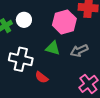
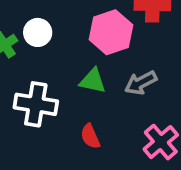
red semicircle: (42, 77) -> (90, 136), moved, turned 32

